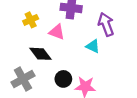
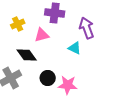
pink triangle: (57, 32) -> (42, 35), turned -35

